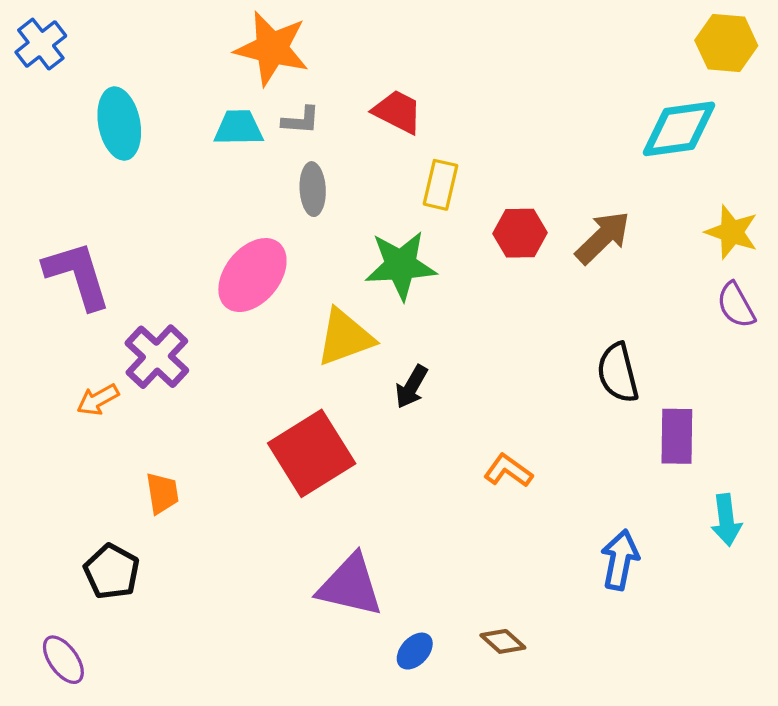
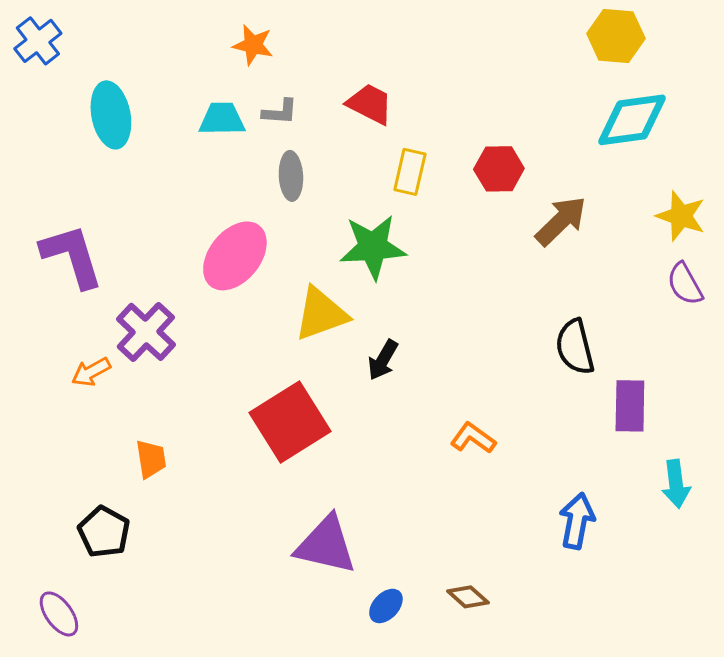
yellow hexagon: (726, 43) -> (616, 36), moved
orange star: (272, 48) -> (253, 45), size x0.6
red hexagon: (520, 233) -> (499, 169), moved

